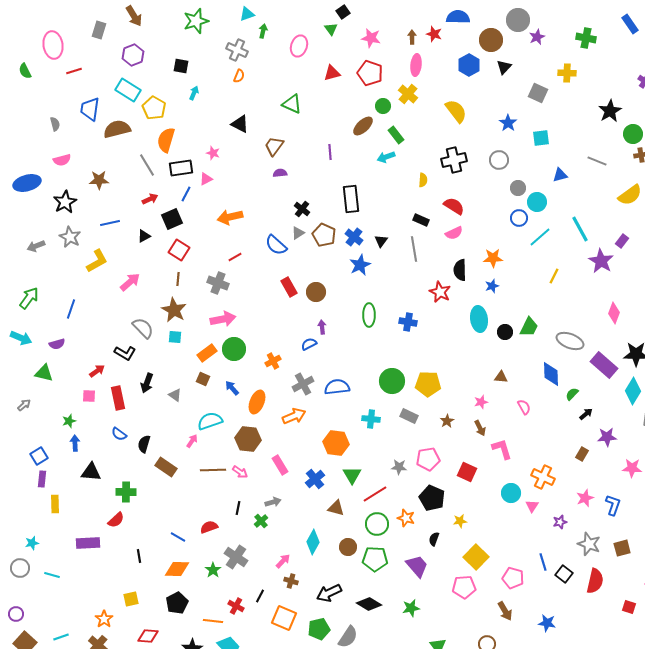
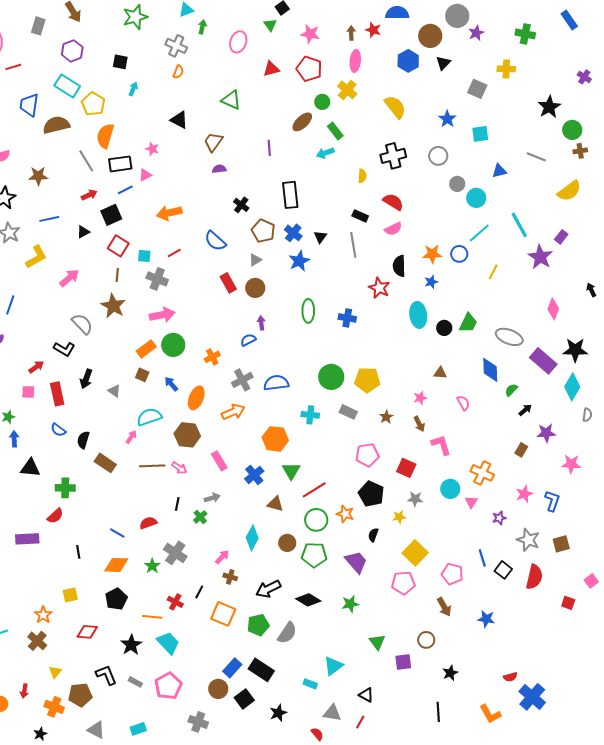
blue line: (186, 194) -> (125, 190), turned 35
blue circle: (519, 218) -> (459, 254), moved
gray triangle: (298, 233) -> (255, 260), moved
cyan square: (175, 337) -> (144, 256), moved
gray star: (399, 467) -> (415, 499), moved

